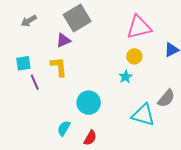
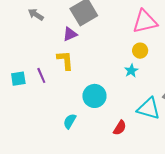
gray arrow: (29, 21) -> (36, 14), turned 63
cyan square: (23, 63) -> (18, 79), moved
red semicircle: (90, 138) -> (120, 128), moved

